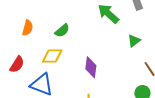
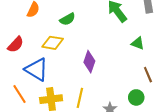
green triangle: (134, 41) -> (138, 43), turned 48

